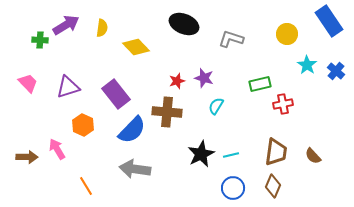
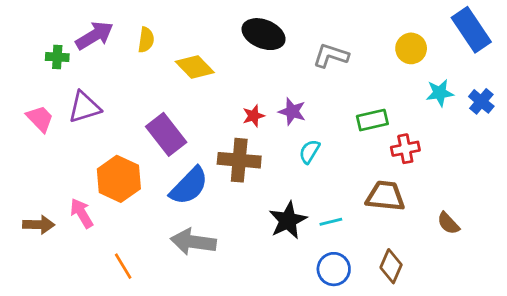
cyan star: (307, 65) -> (440, 93), turned 30
purple triangle: (68, 87) -> (84, 107), moved
orange hexagon: (83, 125) -> (119, 179), size x1.4
brown trapezoid: (276, 152) -> (385, 196), moved, turned -92

